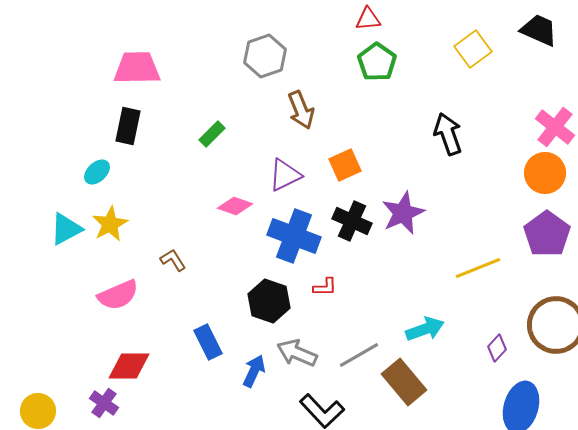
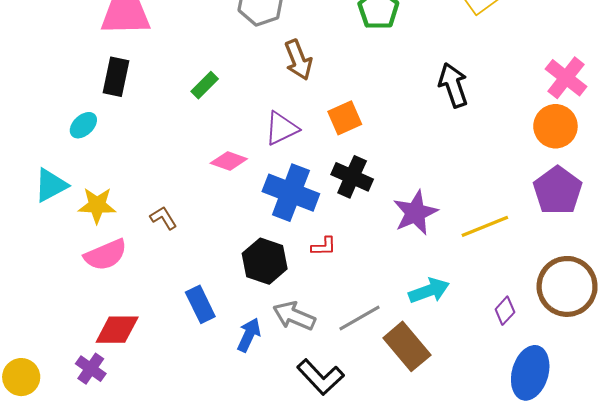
purple star: (403, 213) -> (415, 213), moved
yellow star: (110, 224) -> (97, 205), moved, turned 30

